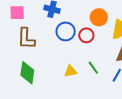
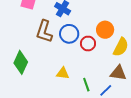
brown L-shape: (26, 39) -> (44, 31), moved
green line: (93, 68) -> (86, 85), moved

